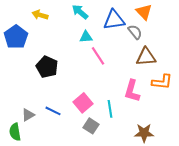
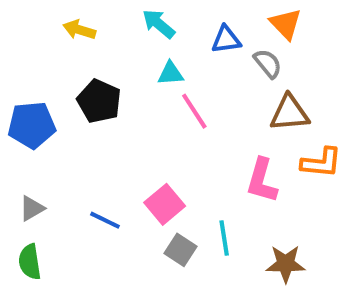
blue triangle: (114, 20) -> (226, 40), size x0.7
blue pentagon: (16, 37) -> (32, 125), moved, turned 30
black pentagon: (47, 67) -> (99, 101), moved
cyan line: (110, 109) -> (224, 238), moved
gray triangle: (28, 115) -> (32, 208), moved

